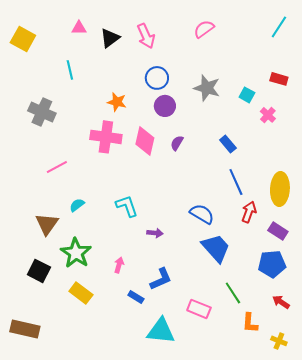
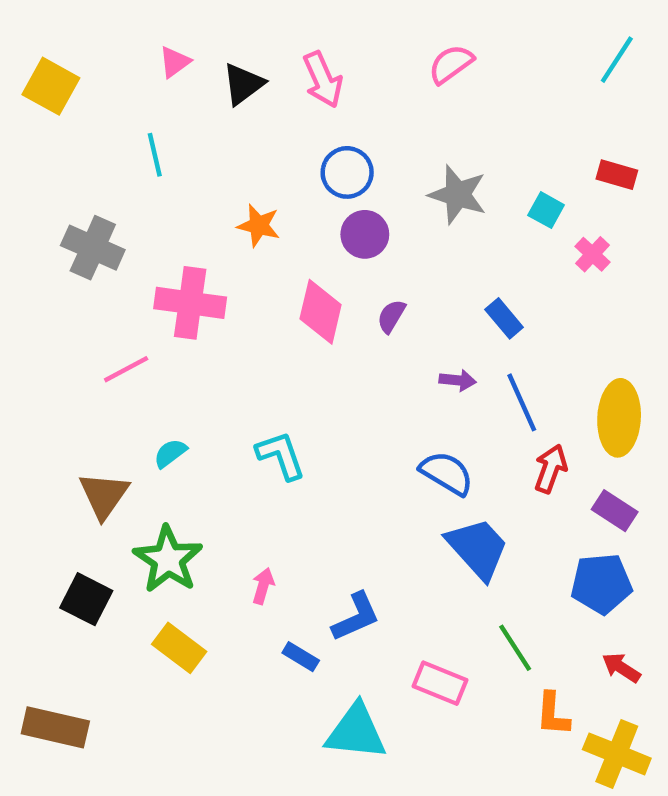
pink triangle: (79, 28) -> (175, 62), turned -35
pink cross: (106, 137) -> (190, 303), moved
purple arrow: (155, 233) -> (458, 380), moved
yellow cross: (279, 341) -> (617, 754), size x1.8

